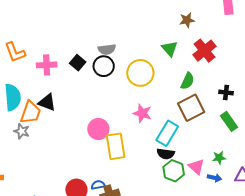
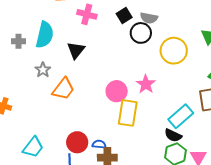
black square: (78, 63) -> (124, 16), moved
black triangle: (47, 102) -> (76, 50), turned 30
orange trapezoid: (31, 112) -> (63, 89), moved
pink star: (142, 113) -> (146, 84), moved

